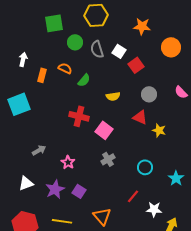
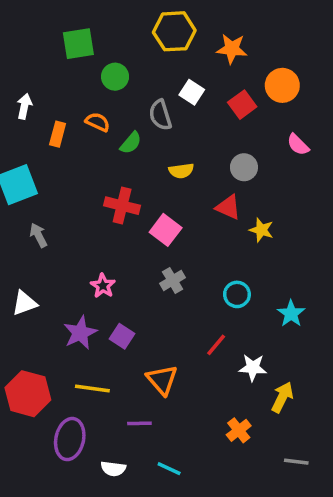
yellow hexagon: (96, 15) -> (174, 31), moved
gray semicircle: (97, 49) -> (160, 115), moved
red square: (136, 65) -> (242, 105), moved
pink semicircle: (181, 92) -> (298, 145), moved
gray arrow: (39, 150) -> (38, 235), moved, turned -88
white triangle: (26, 183) -> (24, 303), moved

